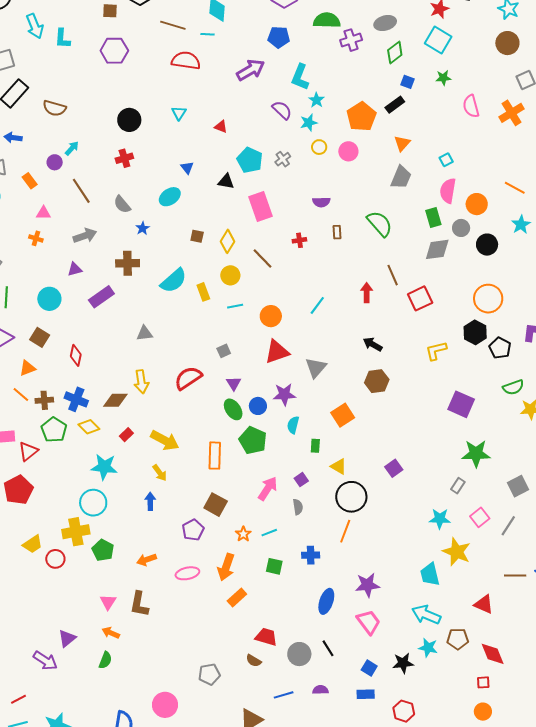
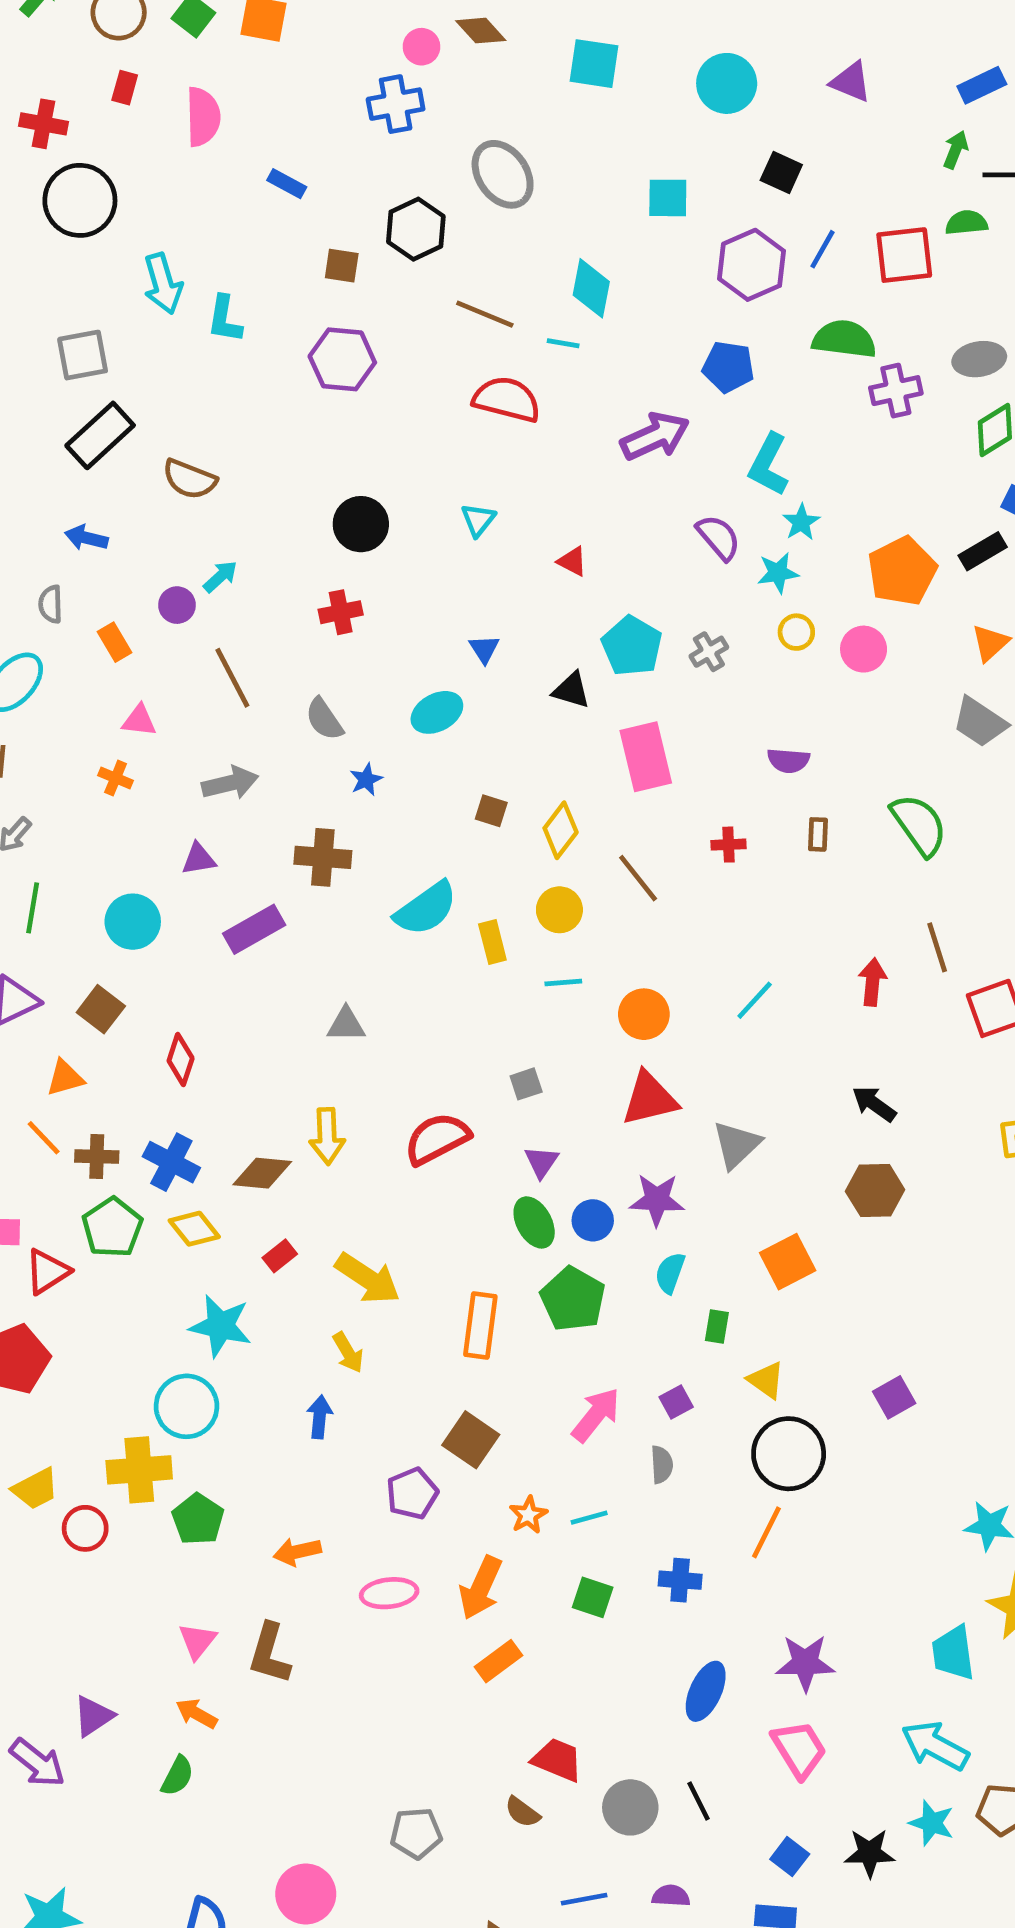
gray trapezoid: (401, 177) -> (980, 722), turned 95

